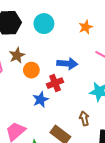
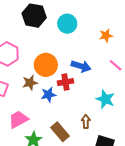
brown star: (17, 55) -> (30, 83), moved
orange circle: (31, 70) -> (46, 65), size x1.5

